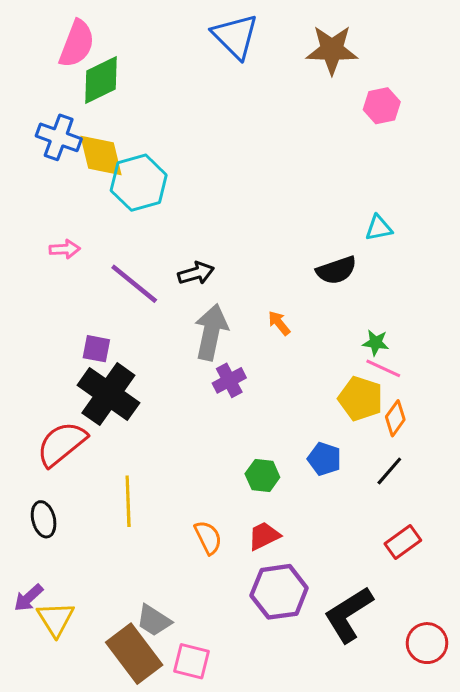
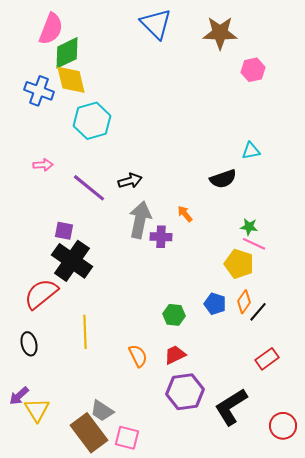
yellow diamond: (101, 155) -> (71, 80), moved
purple cross: (229, 380) -> (161, 237), moved, turned 30
orange diamond: (395, 418) -> (244, 302), moved

